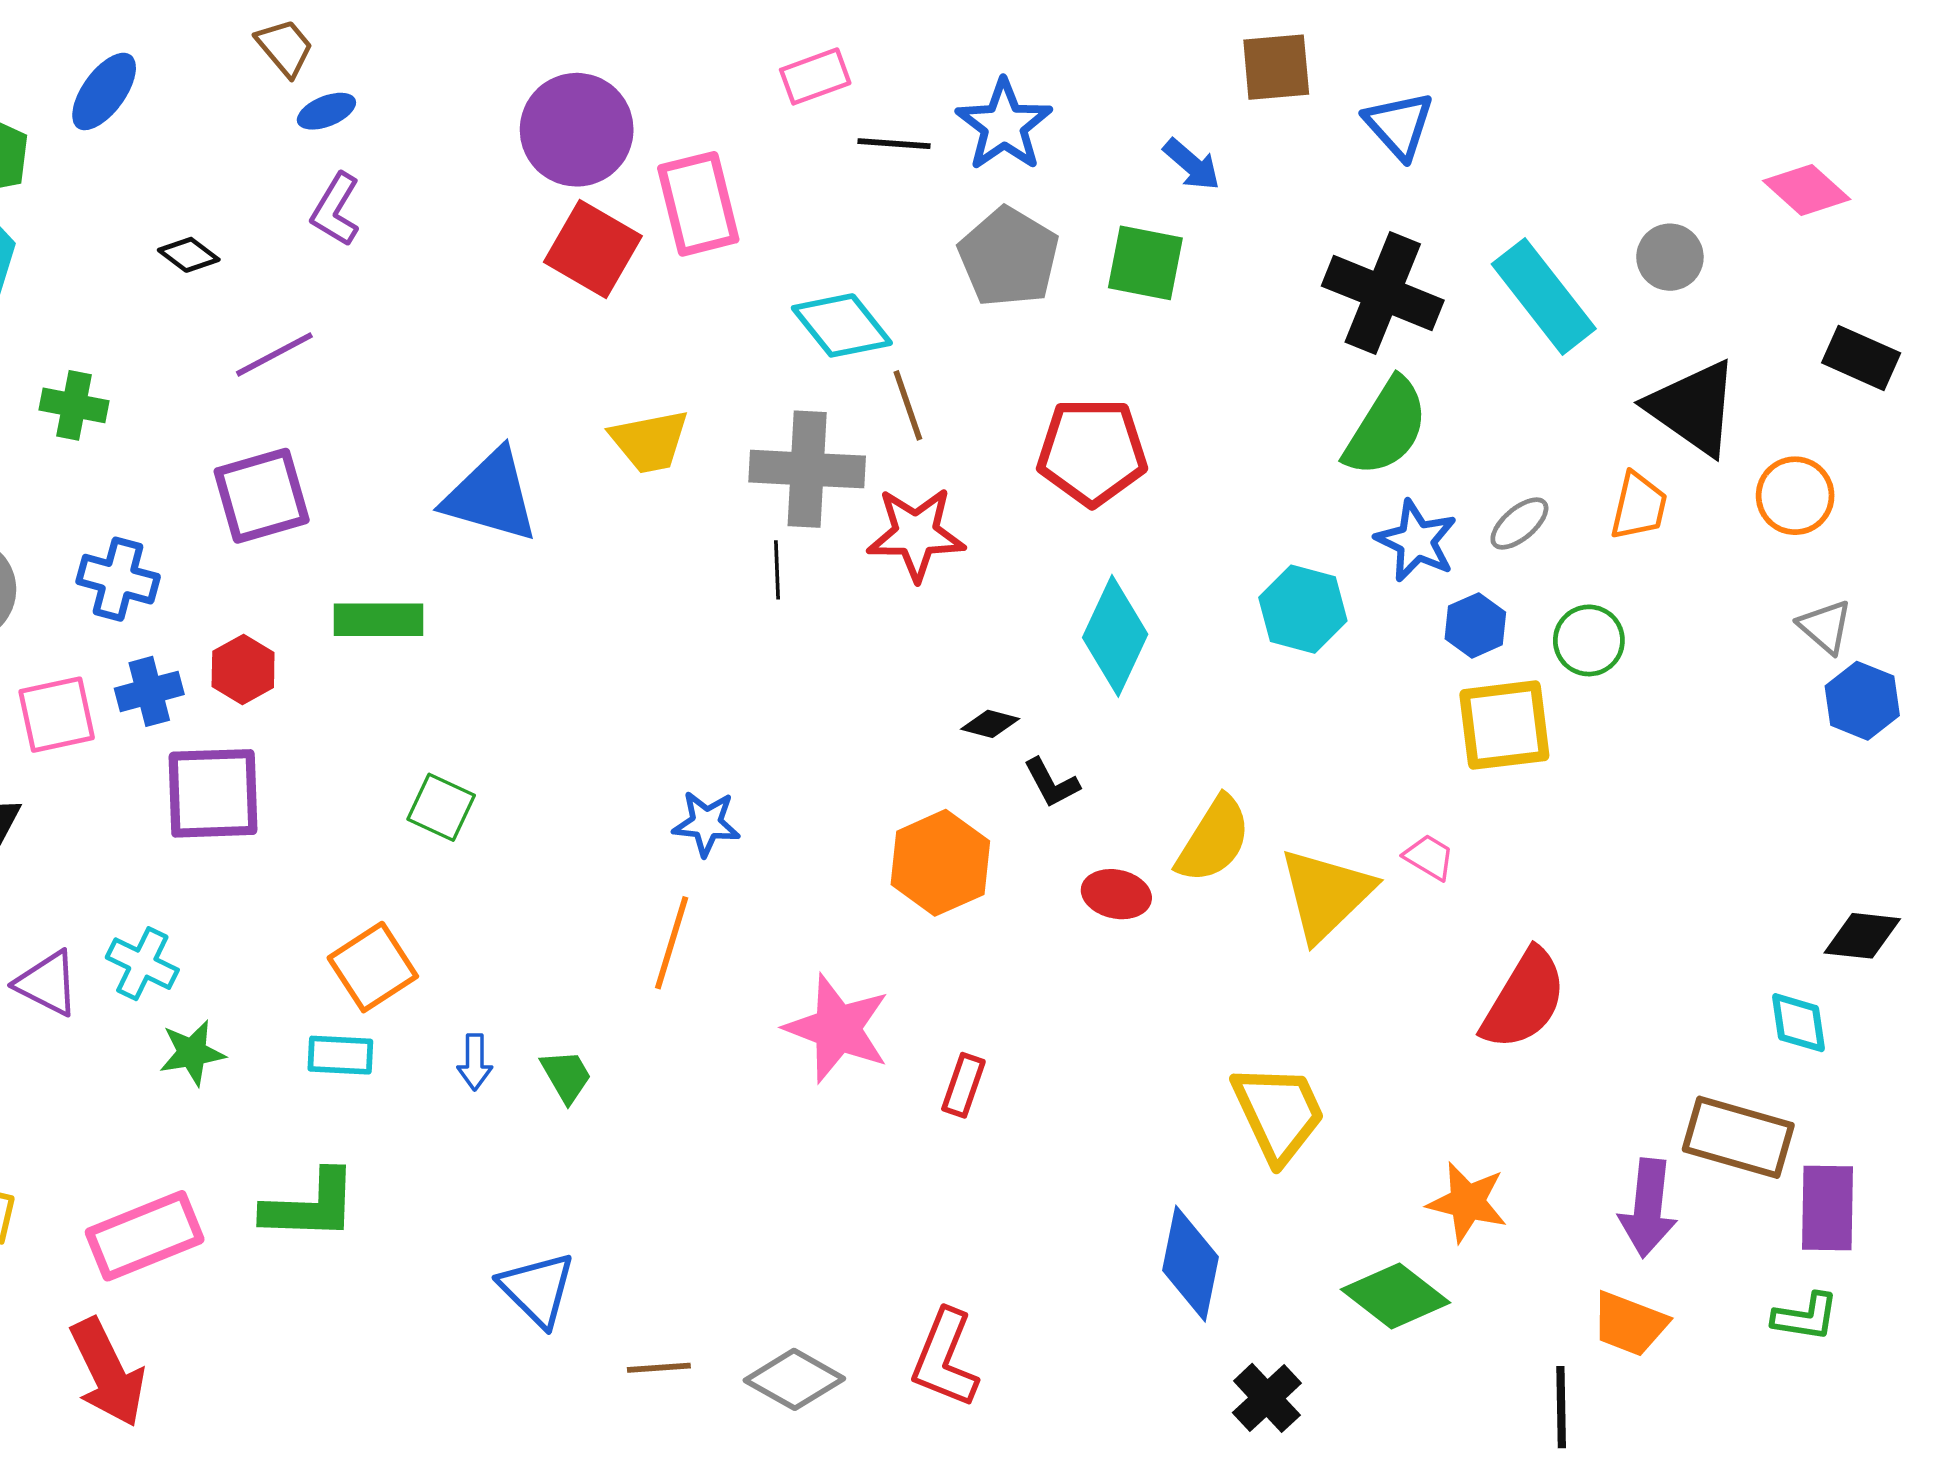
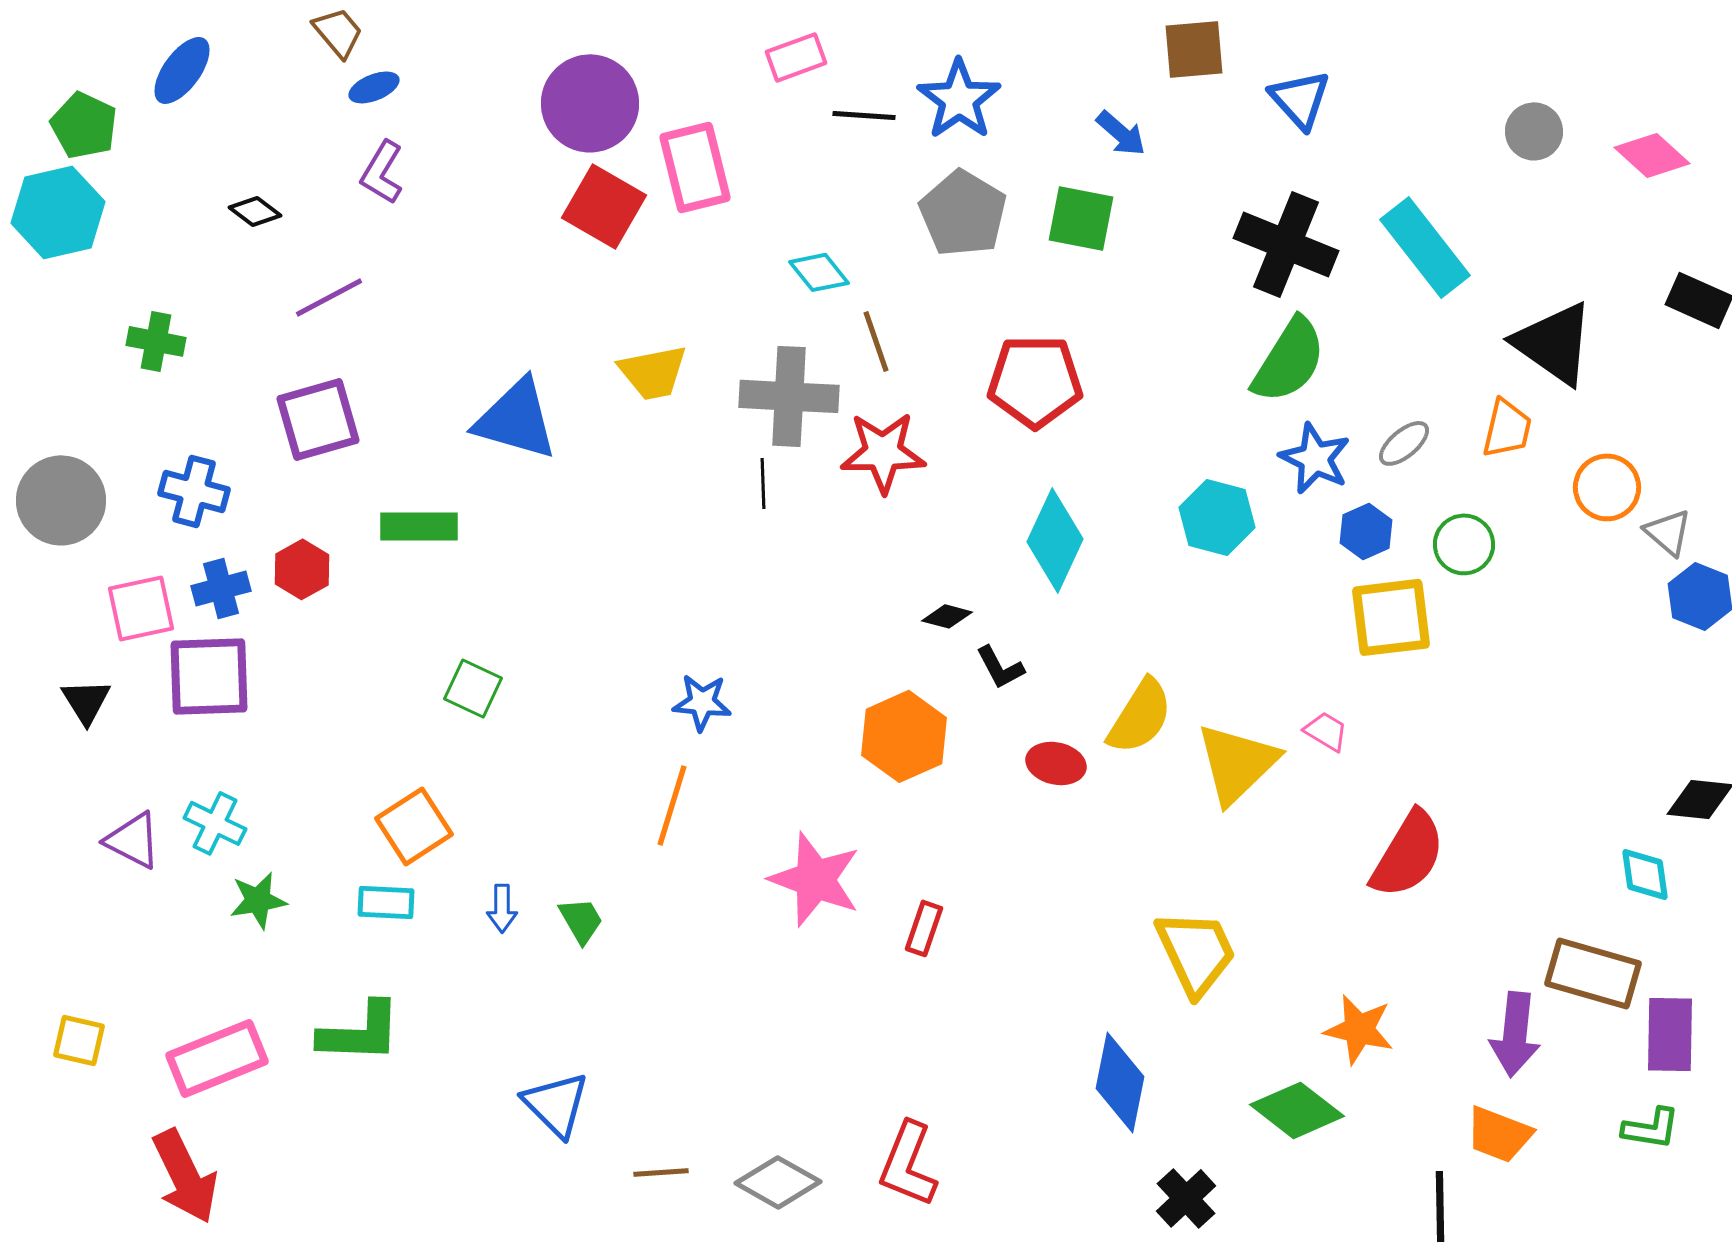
gray circle: (1670, 257) -> (1534, 131), moved
cyan diamond: (842, 325) -> (819, 272), size x0.7
orange circle: (1795, 496) -> (1607, 487), moved
purple square: (213, 793) -> (209, 676), moved

